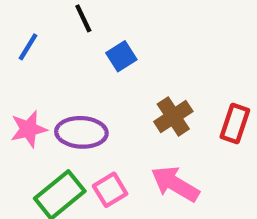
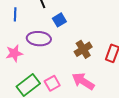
blue line: (28, 47) -> (15, 14), turned -32
purple ellipse: (81, 132) -> (39, 39), moved

